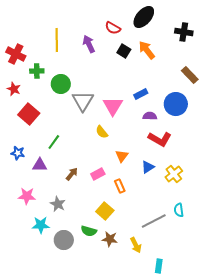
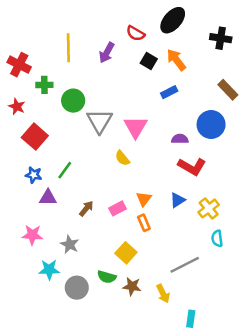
purple arrow: (89, 44) -> (107, 53), turned -126
blue rectangle: (141, 94) -> (169, 92), moved
blue star: (18, 153) -> (34, 175), moved
orange triangle: (122, 156) -> (144, 199), moved
cyan semicircle: (179, 210) -> (217, 238), moved

